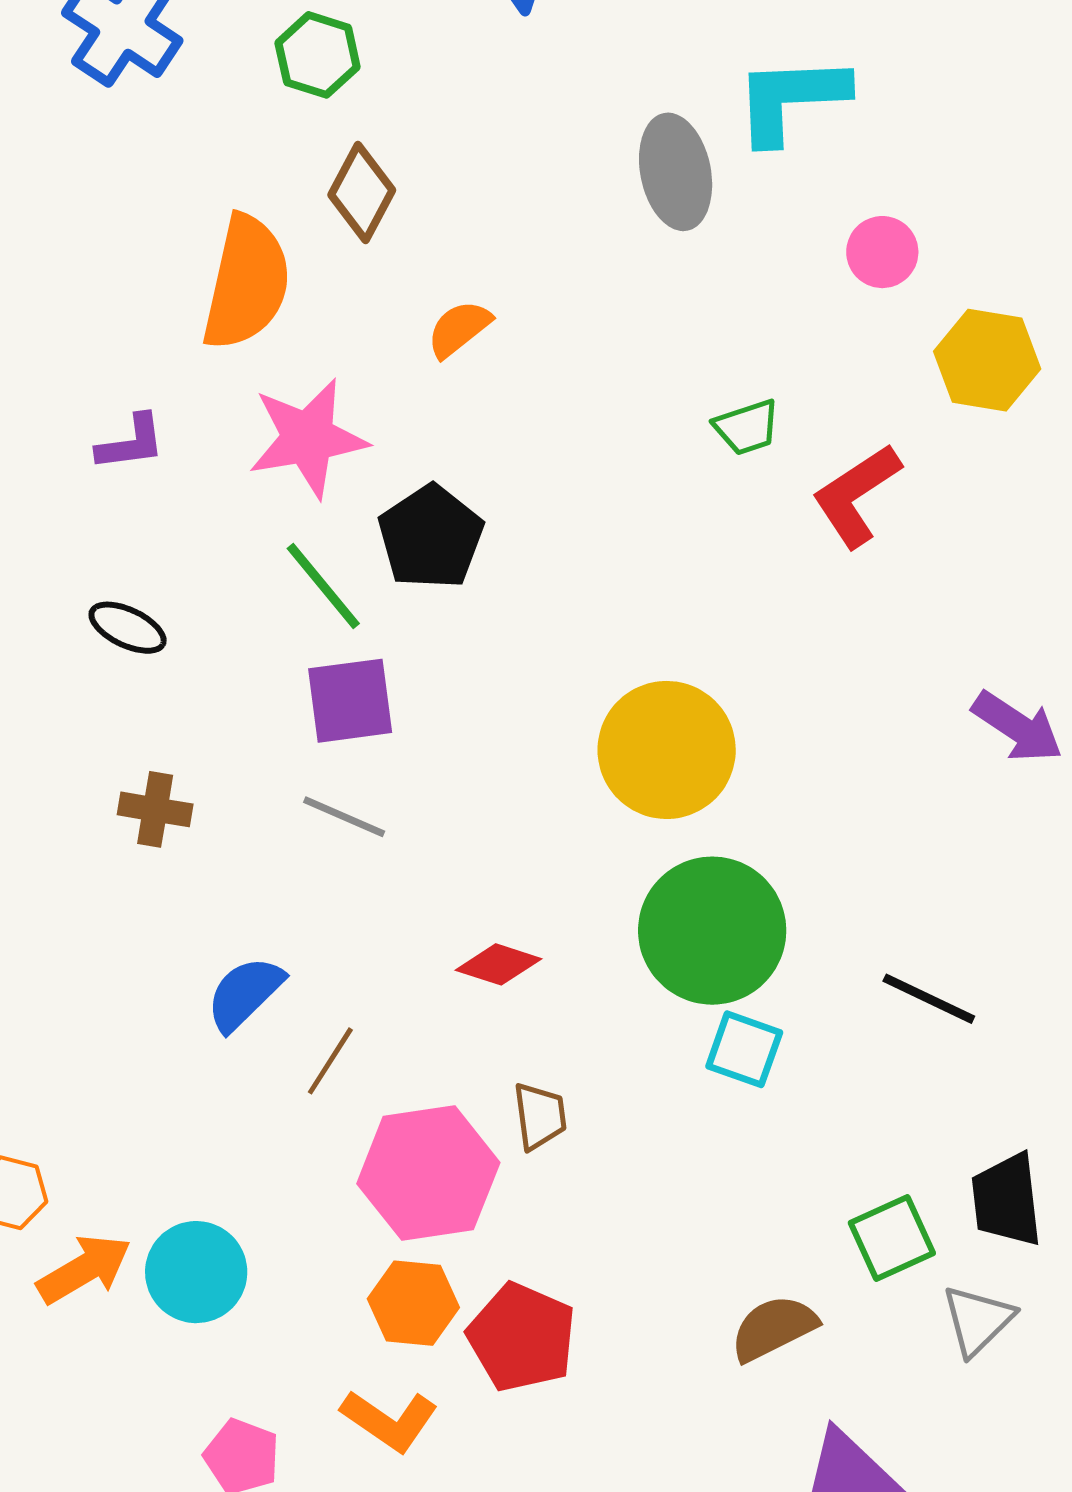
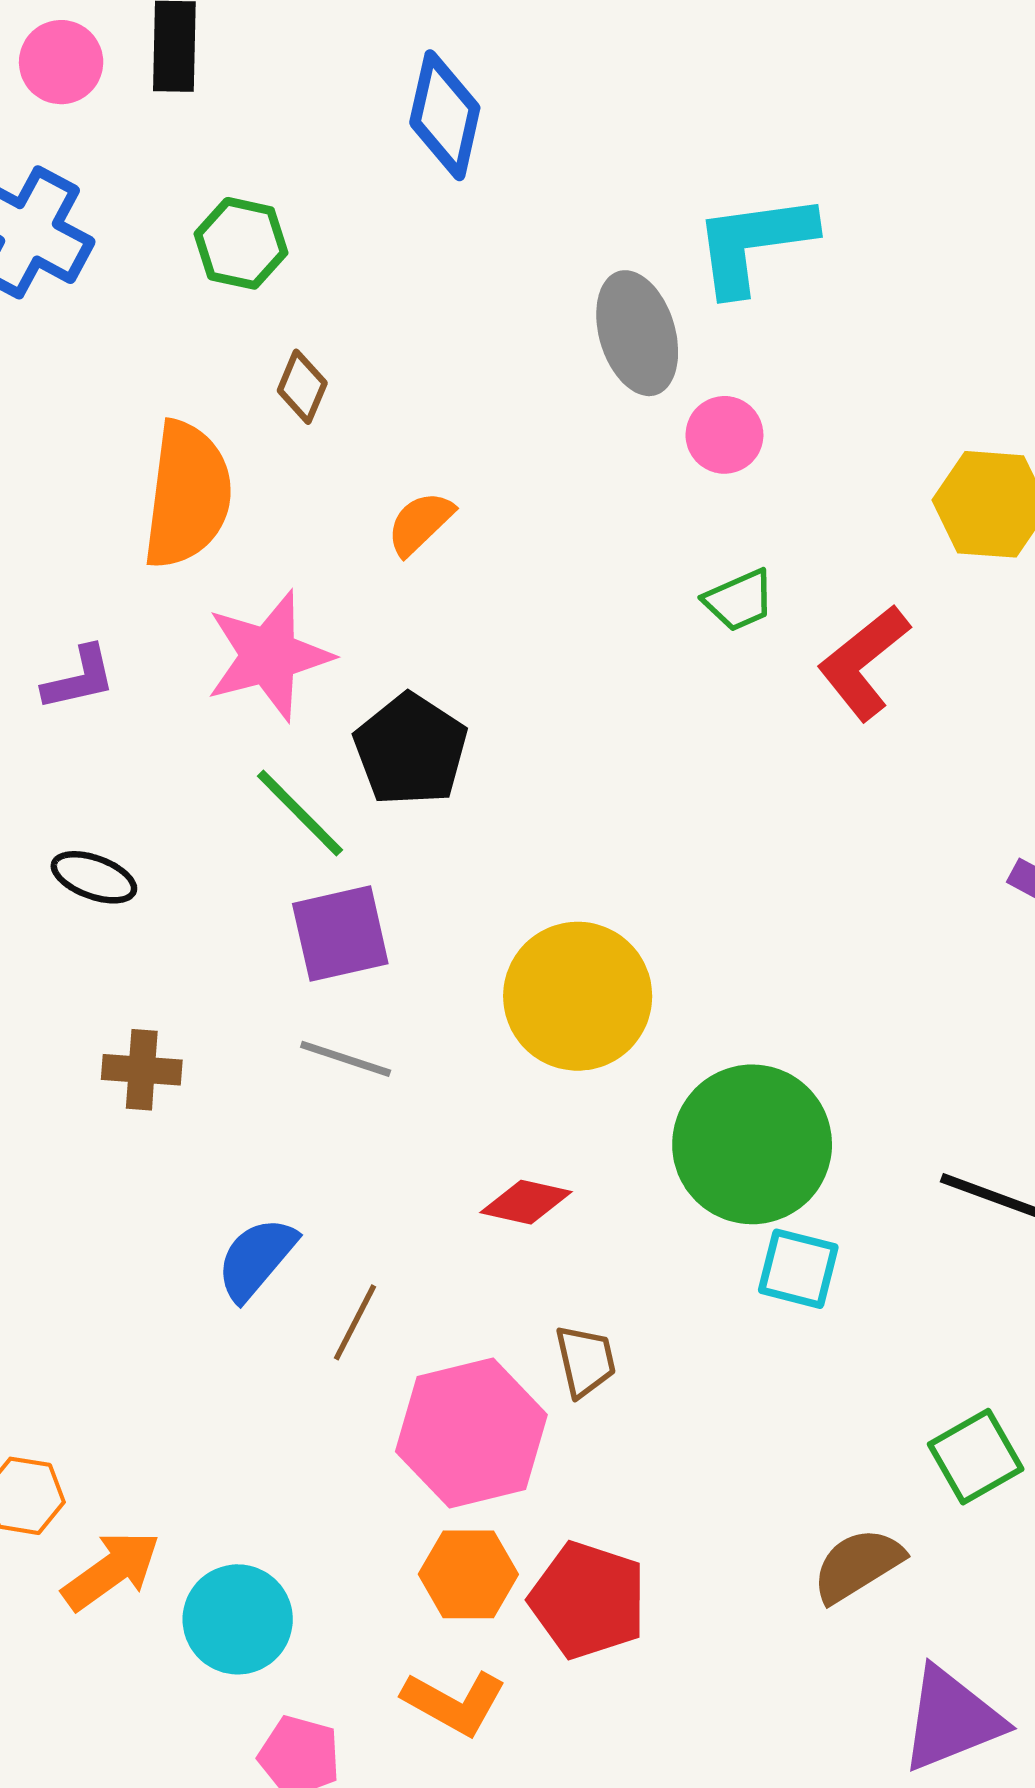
brown diamond: (362, 193) -> (302, 387), size x0.7
pink circle: (882, 252) -> (724, 435), moved
yellow circle: (667, 750) -> (578, 996), moved
cyan circle: (196, 1272) -> (238, 1619), moved

